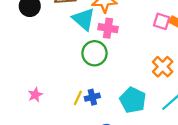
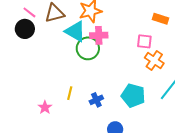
pink square: (162, 21) -> (144, 41), moved
green circle: (94, 53) -> (88, 48), moved
yellow line: (78, 98) -> (70, 93), moved

